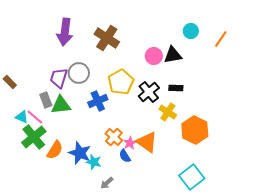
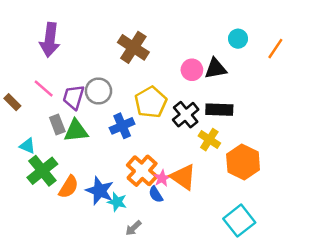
purple arrow: (65, 32) -> (50, 40), moved
black rectangle: (176, 88) -> (219, 110), size x1.5
pink line: (35, 117) -> (44, 88), moved
orange cross: (114, 137) -> (142, 171), size x1.4

